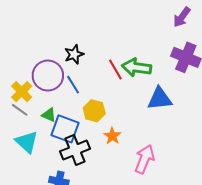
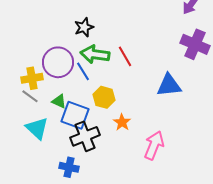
black star: (74, 54) -> (84, 27), moved
green arrow: (136, 67) -> (95, 54), moved
yellow cross: (22, 92) -> (32, 78), turned 35

